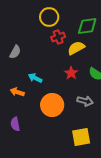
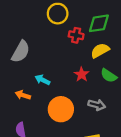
red cross: (58, 37) -> (76, 35), moved, turned 32
yellow semicircle: (76, 48) -> (100, 51), moved
gray semicircle: (15, 52) -> (21, 52), size x1.5

